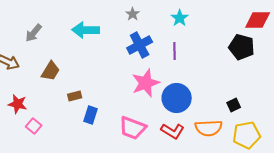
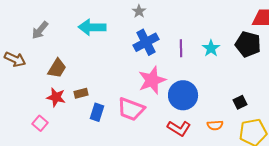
cyan star: (180, 18) -> (211, 48), moved
red star: (18, 104) -> (56, 97), moved
pink trapezoid: (133, 128) -> (131, 109), moved
orange semicircle: (209, 128) -> (215, 125), size x0.6

